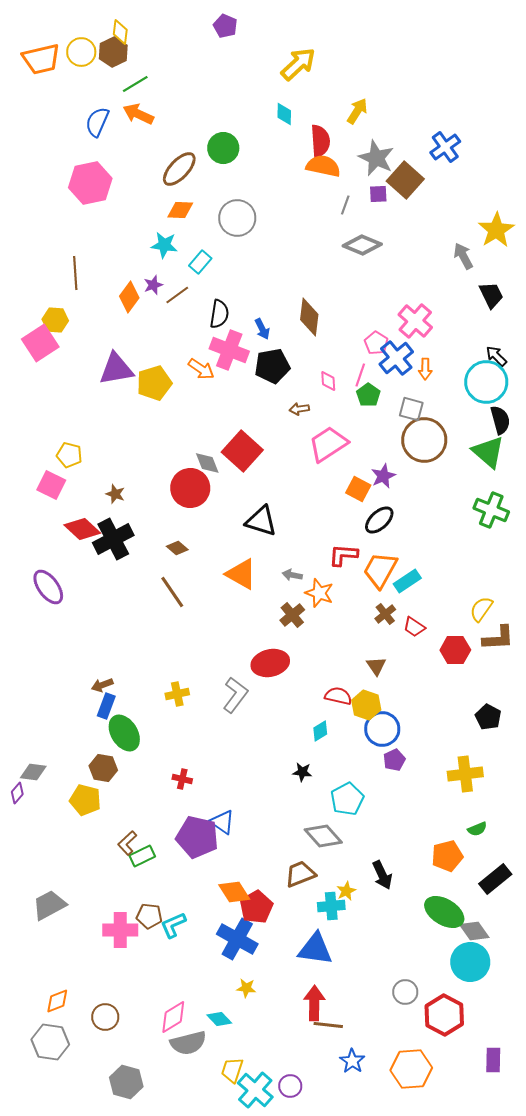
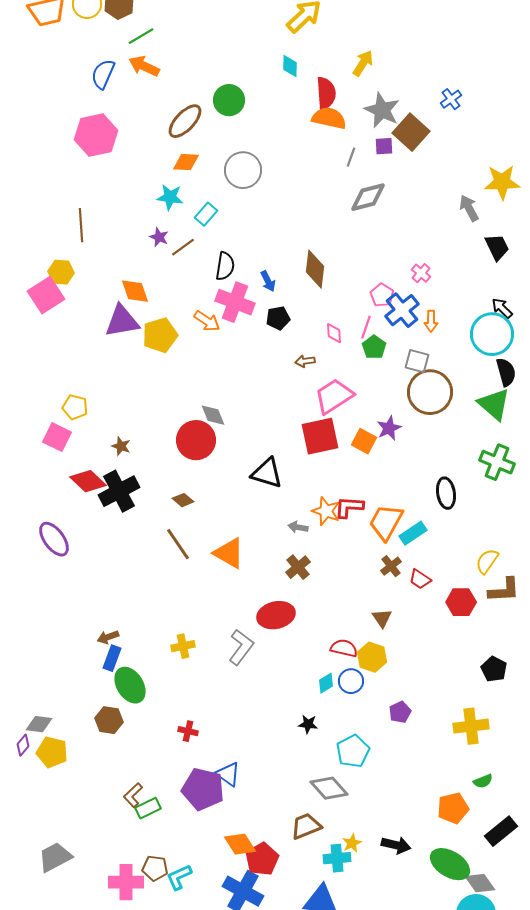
blue cross: (445, 147) -> (451, 99), size x0.7
yellow star: (496, 230) -> (502, 182), turned 30
gray diamond: (362, 245) -> (368, 197), turned -36
purple star: (153, 285) -> (159, 237), turned -30
orange diamond: (129, 297) -> (135, 291), moved, turned -56
pink cross: (415, 321) -> (421, 273), size x0.6
black pentagon: (272, 366) -> (278, 318), size x0.7
red square: (242, 451) -> (320, 436), moved, turned 36
black ellipse: (379, 520) -> (446, 493), moved, turned -56
orange triangle: (241, 574) -> (229, 553), moved
orange star: (319, 593) -> (326, 511), moved
blue circle: (382, 729) -> (351, 681), moved, size x0.7
yellow pentagon: (85, 800) -> (52, 752), moved
black arrow: (382, 875) -> (396, 845), moved, turned -52

